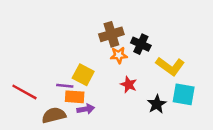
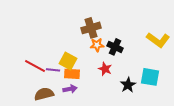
black cross: (141, 44) -> (115, 47), moved
yellow L-shape: (170, 66) -> (158, 40), moved
red line: (24, 92) -> (35, 66), moved
orange rectangle: (75, 97) -> (72, 74), moved

